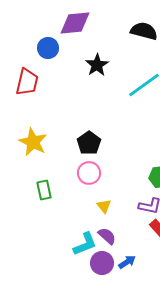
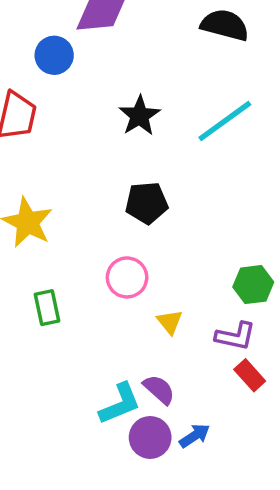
black star: (97, 65) -> (139, 116), moved
black pentagon: (89, 143) -> (147, 203), moved, turned 30
yellow triangle: (104, 206) -> (170, 322), moved

